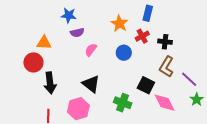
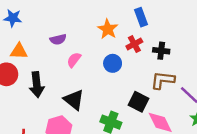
blue rectangle: (148, 13) -> (141, 17), turned -35
blue star: (69, 15) -> (13, 18), moved
brown L-shape: (166, 67) -> (163, 80), turned 65
black arrow: (50, 83) -> (37, 85), moved

